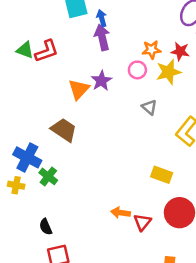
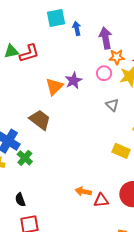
purple arrow: (102, 37) -> (106, 38), moved
green triangle: (25, 50) -> (11, 51), turned -35
yellow rectangle: (162, 175) -> (121, 151), moved
red triangle: (142, 222) -> (101, 200), turned 42

